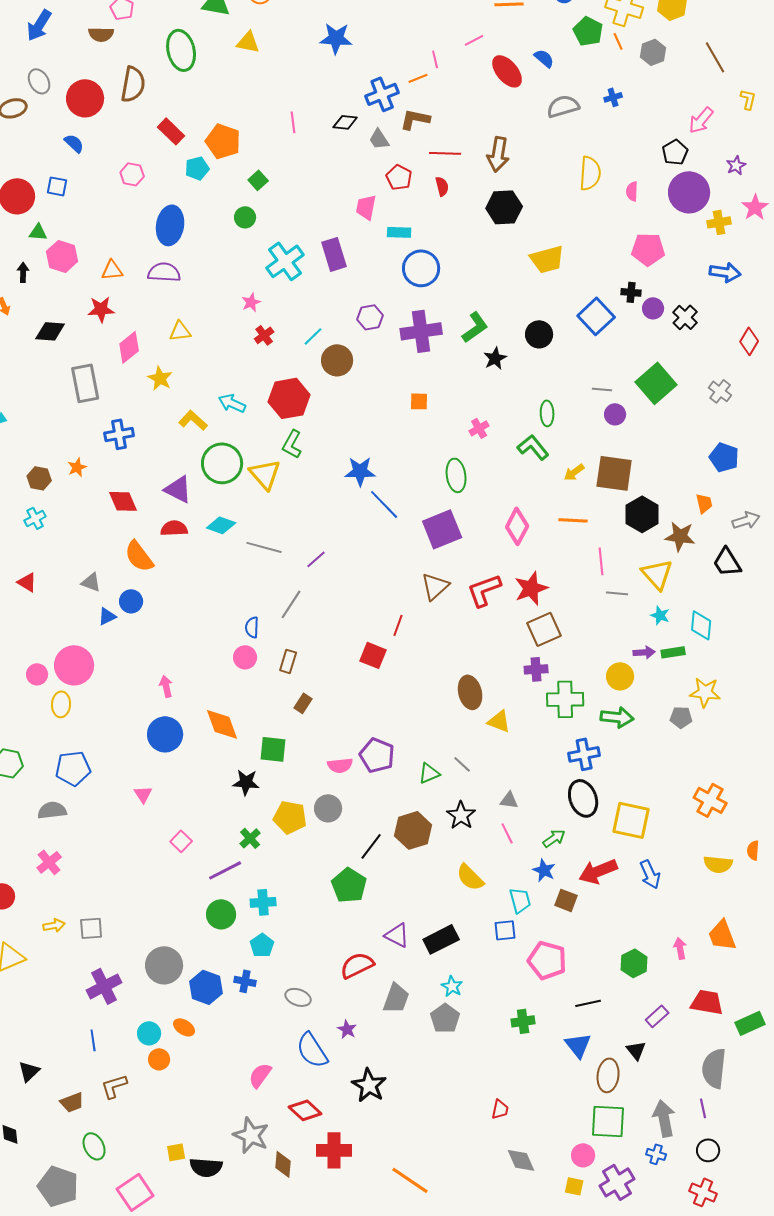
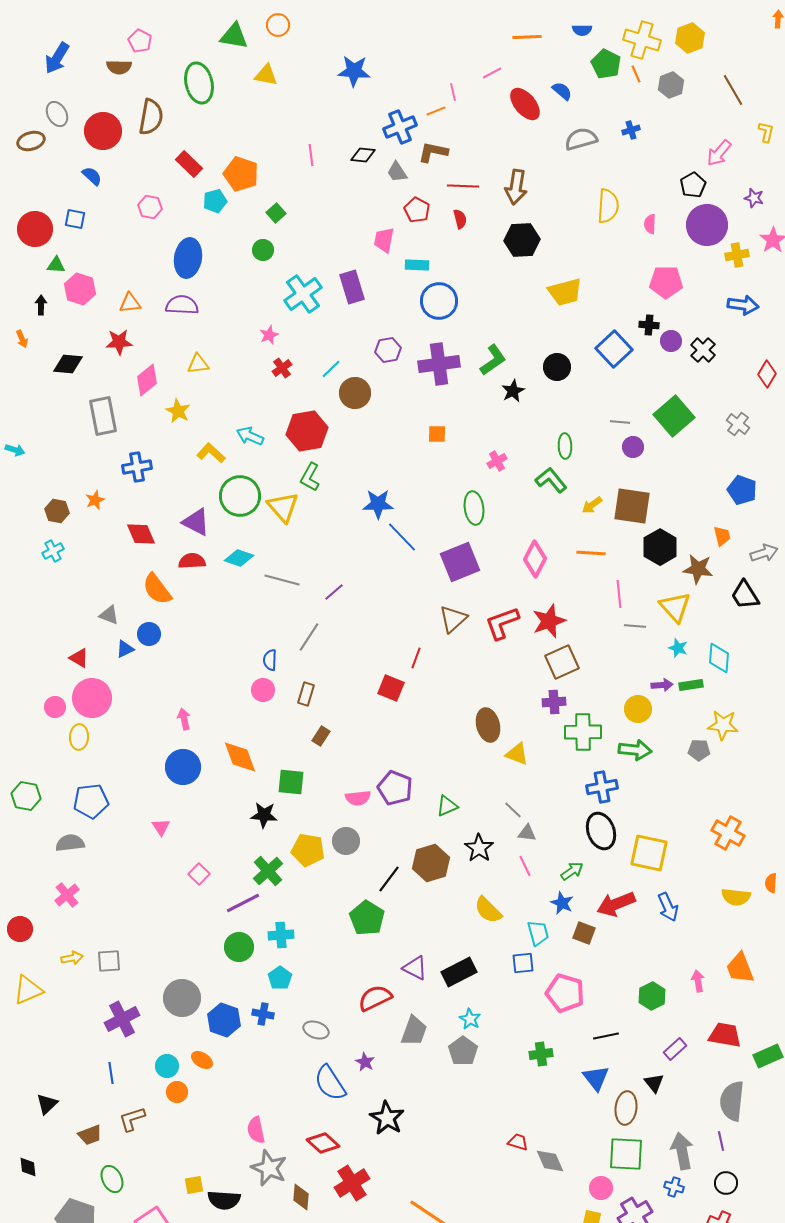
purple star: (736, 165) -> (754, 198), turned -30
red triangle: (27, 582) -> (79, 658), moved
gray line: (462, 764) -> (513, 810), moved
green cross: (250, 838) -> (268, 871), size x1.4
pink semicircle: (260, 1075) -> (256, 1130), moved, turned -48
red trapezoid: (500, 1109) -> (518, 1142), turned -85
red cross: (334, 1150) -> (352, 1183), turned -32
gray diamond: (521, 1160) -> (550, 1161), moved

